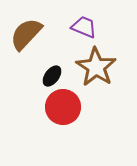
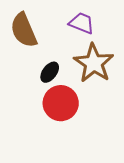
brown semicircle: (26, 34) -> (24, 30), turned -66

